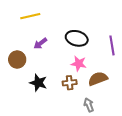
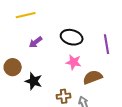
brown circle: (17, 60) -> (13, 67), moved
brown cross: (70, 83) -> (64, 96), moved

